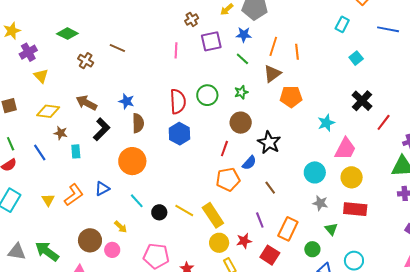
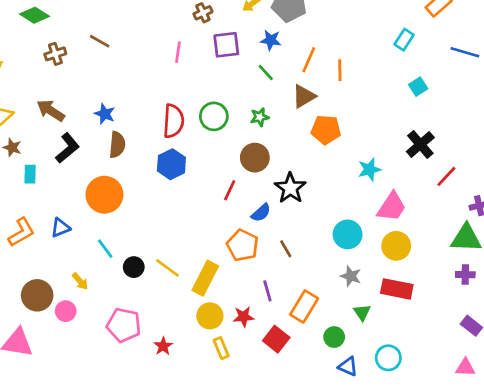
brown cross: (86, 61) -> (55, 54), turned 35
orange pentagon: (228, 179) -> (243, 245), moved, turned 30
yellow rectangle: (213, 215) -> (205, 278), turned 55

